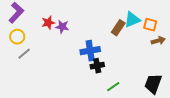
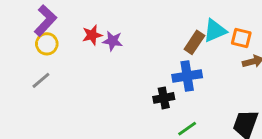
yellow circle: (17, 37) -> (47, 44), moved
blue cross: (90, 51) -> (187, 76), moved
gray line: (24, 54) -> (41, 80), moved

